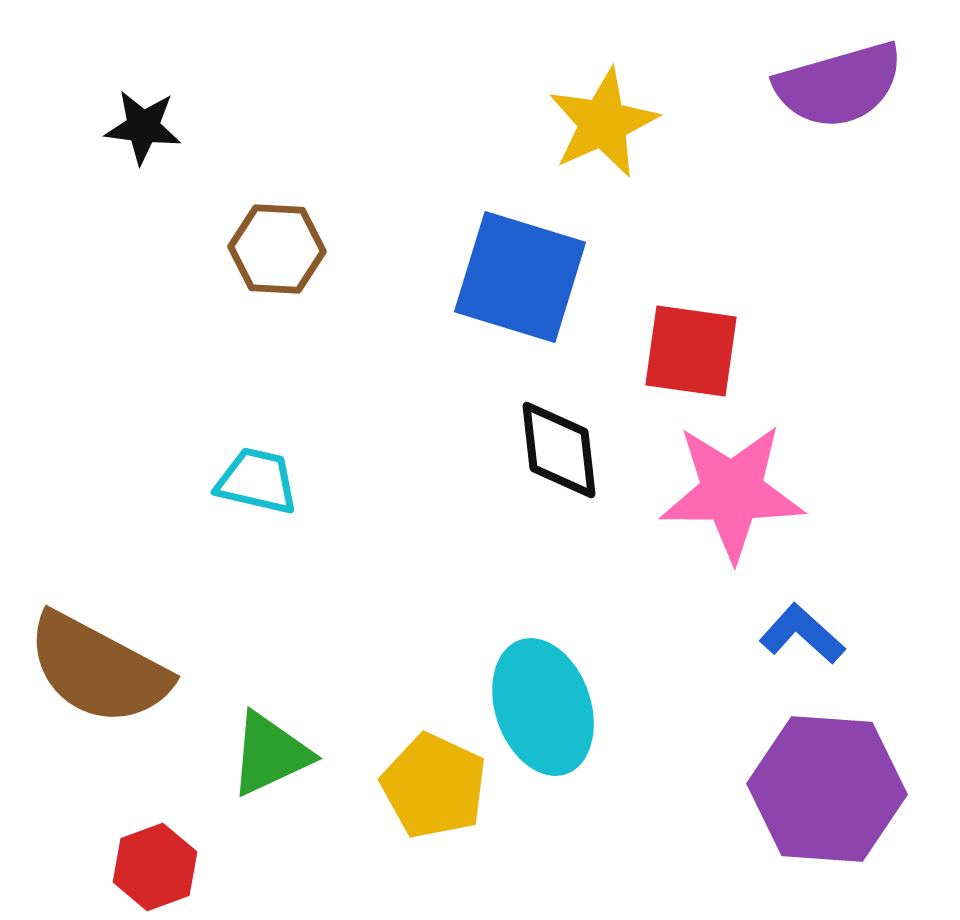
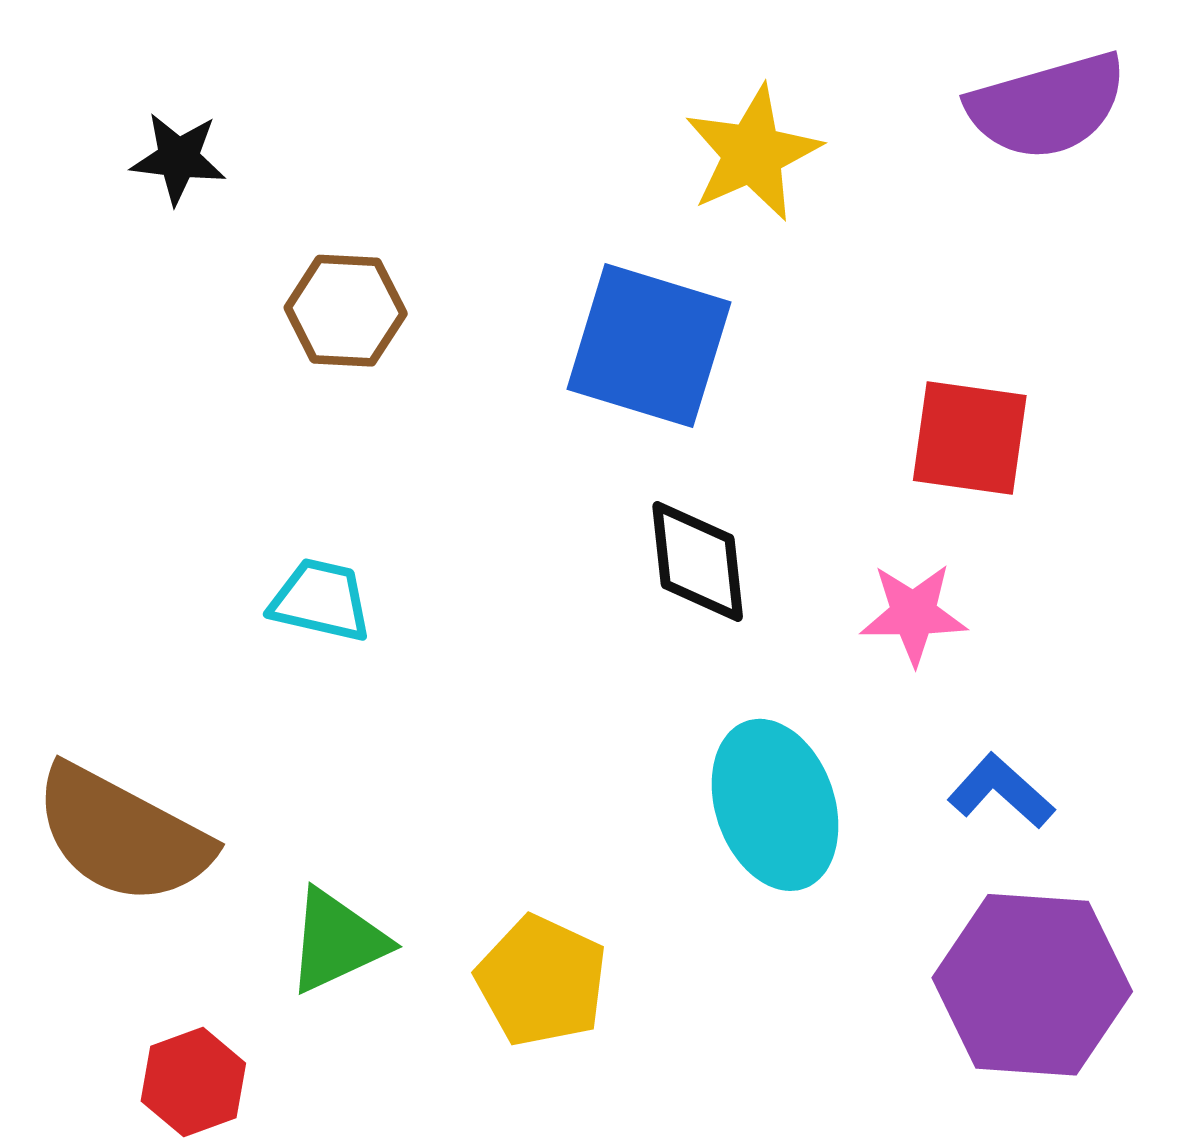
red square: (691, 351) -> (970, 438), moved
pink star: (732, 492) -> (914, 614), size x0.6
cyan ellipse: (543, 707) -> (775, 805), moved

